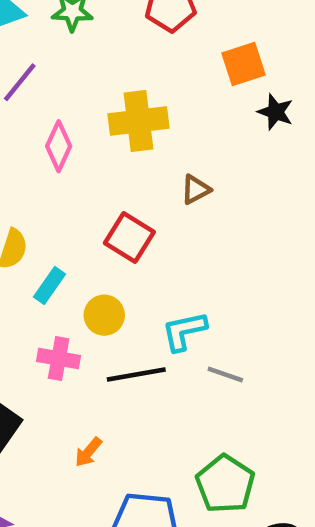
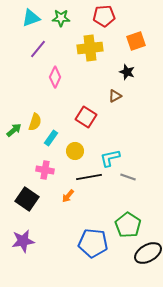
black star: (276, 112) -> (127, 72), moved
yellow cross: (139, 121) -> (90, 48), moved
pink cross: (59, 359) -> (45, 170), moved
orange arrow: (88, 452) -> (68, 196), moved

